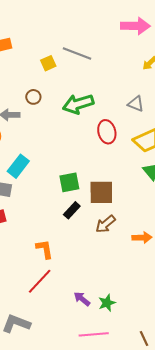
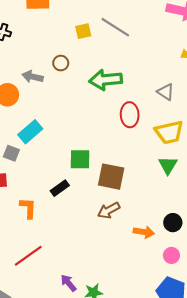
black rectangle: (72, 210) -> (60, 188), moved
orange L-shape: (45, 249) -> (28, 208), moved

